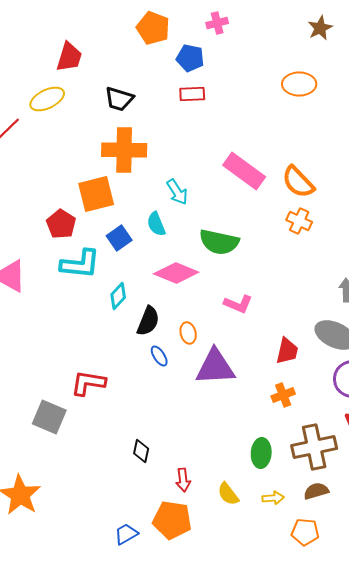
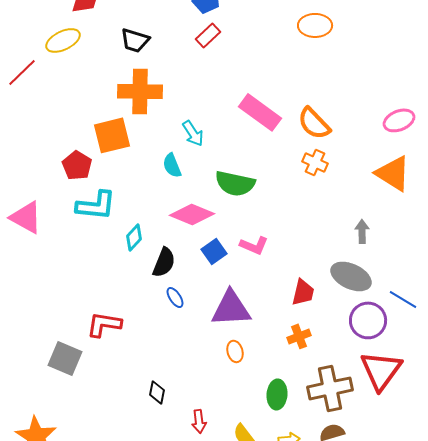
red rectangle: (192, 94) -> (208, 35), turned -40
blue square: (119, 238) -> (214, 251), moved
orange ellipse: (188, 333) -> (235, 351), moved

